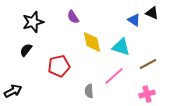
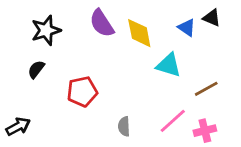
purple semicircle: (73, 17) -> (102, 23), size x1.5
yellow diamond: (92, 42) -> (139, 33), moved
pink line: (114, 76) -> (173, 121), moved

